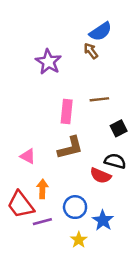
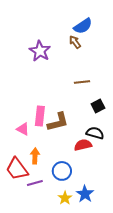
pink rectangle: (67, 111) -> (40, 116), moved
red semicircle: (101, 176) -> (83, 145), turned 144
blue star: (103, 220) -> (85, 194), moved

